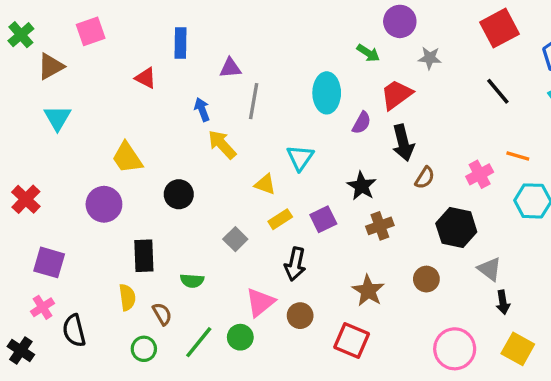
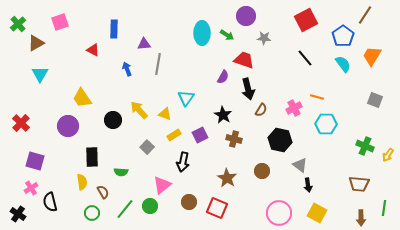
cyan ellipse: (327, 93) -> (202, 33), moved
red trapezoid: (396, 95) -> (244, 60), turned 55
yellow arrow: (222, 144) -> (139, 110), moved
brown cross: (380, 226) -> (234, 139), turned 35
brown circle: (300, 316) -> (189, 202), moved

